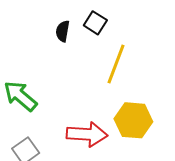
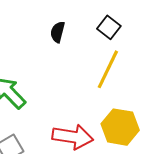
black square: (95, 23) -> (109, 27), moved

